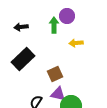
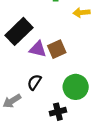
purple triangle: (58, 94) -> (38, 49), moved

